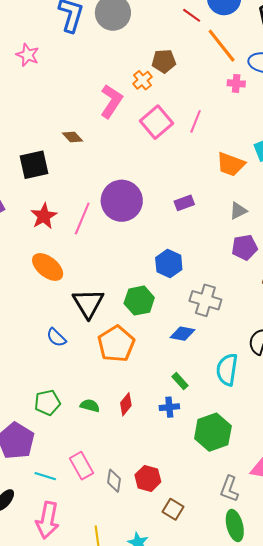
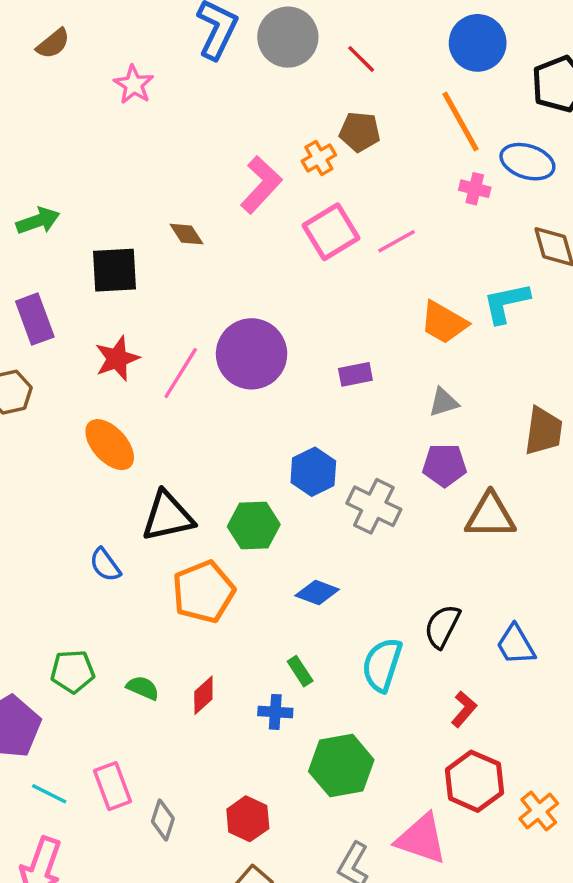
red line: (192, 15) -> (361, 59), moved
pink line: (196, 121) -> (397, 241), turned 30
gray cross: (205, 300) -> (374, 506), moved
black triangle: (88, 303) -> (168, 516), turned 40
red hexagon: (148, 478) -> (248, 819), moved

